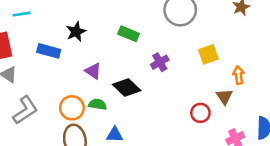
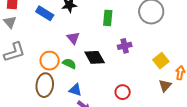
green rectangle: (129, 34) -> (108, 18), turned 56
yellow square: (208, 54) -> (161, 61), moved, turned -35
red circle: (200, 113) -> (123, 92), moved

